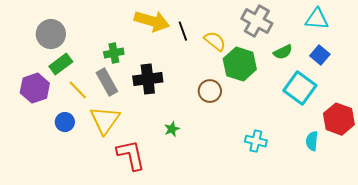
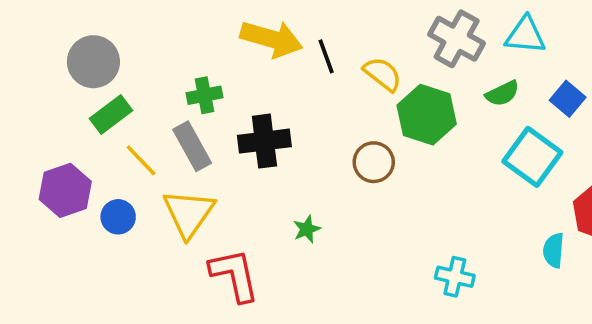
cyan triangle: (317, 19) -> (525, 35), moved
purple hexagon: (35, 88) -> (65, 190), moved
cyan cross: (256, 141) -> (455, 277), moved

